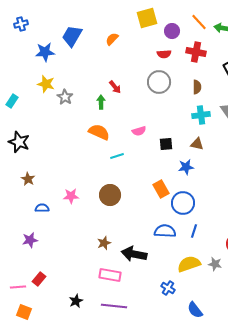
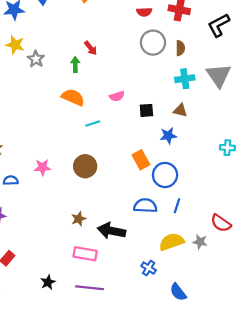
gray circle: (159, 82) -> (153, 43), moved

